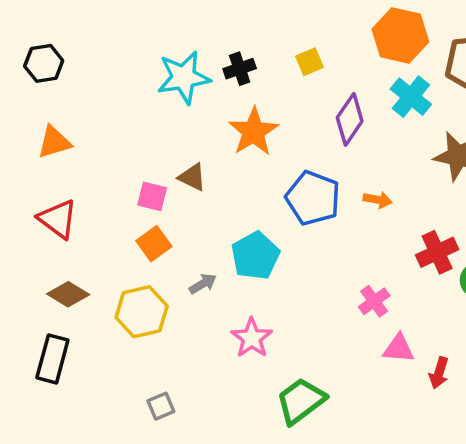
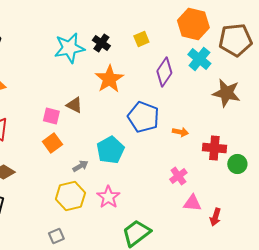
black cross: (240, 69) -> (101, 43), turned -36
orange arrow: (378, 200) -> (180, 132), moved
red cross: (437, 252) -> (214, 148), turned 30
yellow hexagon: (142, 312) -> (70, 196), moved

